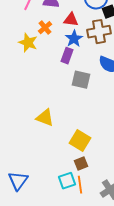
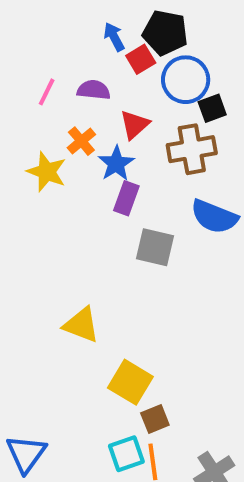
red triangle: (71, 20) -> (135, 125), turned -49
blue star: (74, 39) -> (116, 163), moved
yellow square: (80, 141) -> (130, 382), moved

